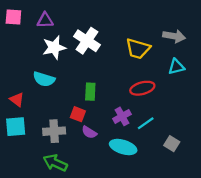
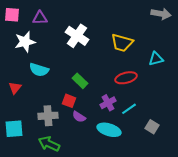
gray arrow: (174, 36) -> (161, 14), moved
white star: (54, 47) -> (25, 42), moved
green rectangle: (90, 92) -> (80, 81), turned -49
red triangle: (17, 100) -> (15, 88), turned 32
cyan square: (16, 127) -> (14, 129), moved

